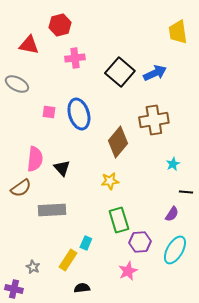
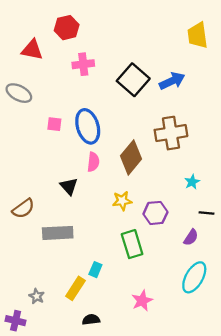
pink semicircle: (35, 159) -> (93, 162), moved, size x0.7
purple hexagon: (140, 242) -> (155, 213), moved

